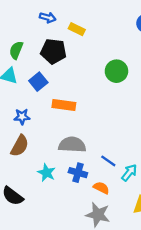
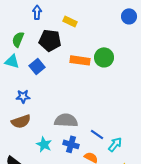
blue arrow: (48, 17) -> (37, 12), moved, turned -104
orange rectangle: (64, 105) -> (80, 60), moved
brown semicircle: (20, 146) -> (21, 121), turned 42

